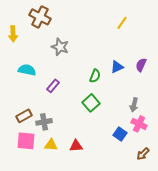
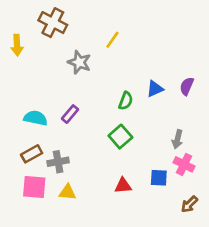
yellow line: (122, 23) -> (112, 40), moved
cyan semicircle: (27, 70) -> (36, 118), moved
blue square: (120, 134) -> (159, 178), turned -32
red triangle: (76, 146) -> (123, 186), moved

